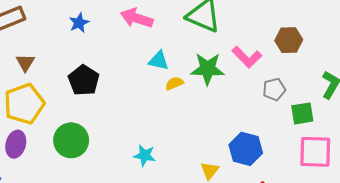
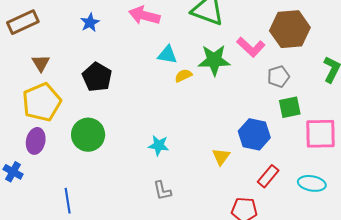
brown hexagon: (289, 40) -> (290, 29), size x1.5
green square: (302, 113) -> (290, 107), moved

